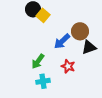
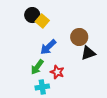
blue arrow: (62, 41) -> (48, 47), moved
red star: (68, 66) -> (57, 72), moved

